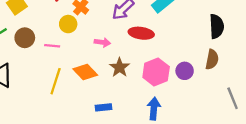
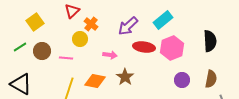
brown semicircle: (212, 59) -> (211, 79), moved
orange diamond: (85, 72) -> (95, 81), turned -35
pink hexagon: (156, 72) -> (172, 48), moved

